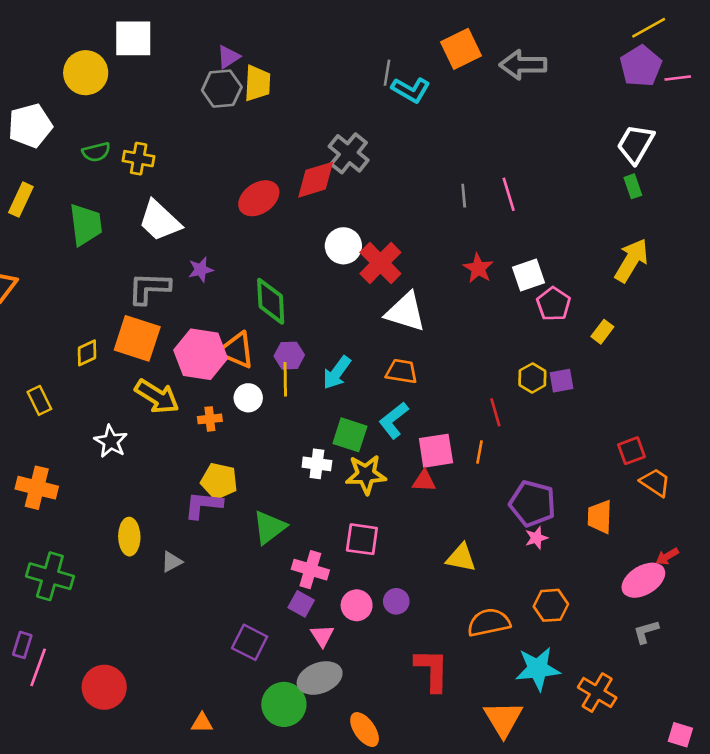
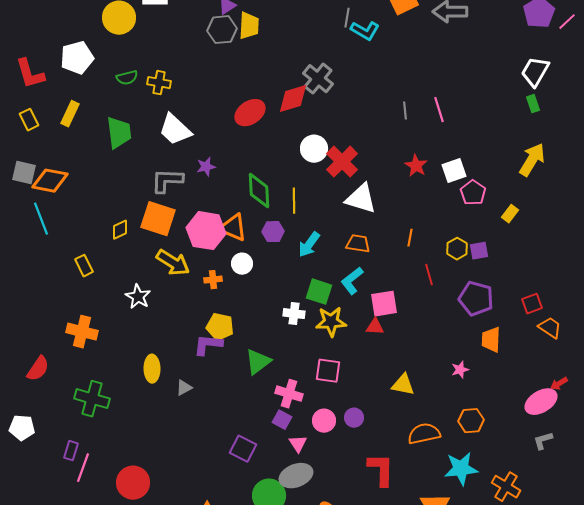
pink line: (678, 78) -> (567, 22), turned -36
yellow line: (285, 379) -> (294, 201), moved
orange line: (480, 452) -> (410, 238), moved
purple pentagon: (532, 504) -> (476, 299), moved
orange trapezoid: (600, 517) -> (491, 340), moved

